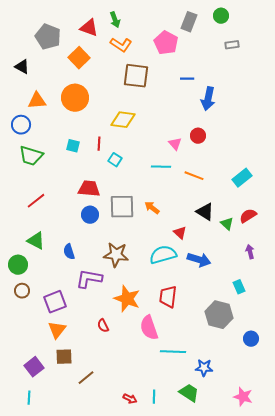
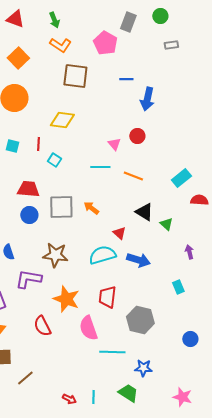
red triangle: (89, 28) -> (15, 19), moved
red semicircle: (248, 216) -> (199, 200), moved, turned 36
gray hexagon: (219, 315) -> (140, 320), moved
red semicircle: (103, 326) -> (42, 326), size x1.5

